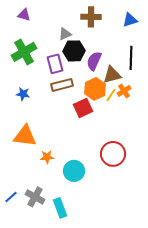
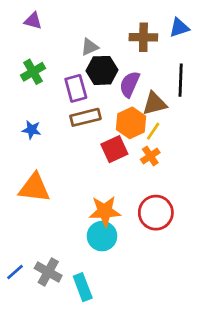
brown cross: (91, 17) -> (143, 37), moved
green cross: (24, 52) -> (33, 72), size x0.7
orange cross: (124, 91) -> (150, 156), moved
orange star: (47, 157) -> (105, 211), moved, size x1.6

